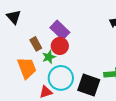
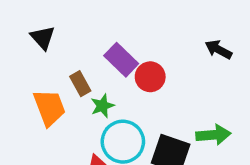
red circle: (60, 46) -> (150, 77), moved
orange trapezoid: (27, 68) -> (49, 107), moved

